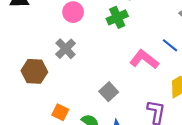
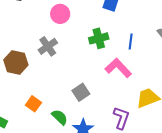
green cross: (117, 17) -> (99, 38), moved
blue line: (170, 45) -> (131, 42), moved, turned 49

